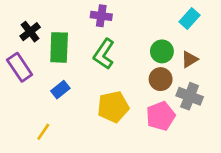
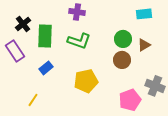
cyan rectangle: (190, 18) -> (144, 14), turned 42
green L-shape: (104, 54) -> (79, 41), turned -105
gray cross: (190, 96) -> (155, 86), moved
pink pentagon: (161, 116) -> (130, 100), moved

